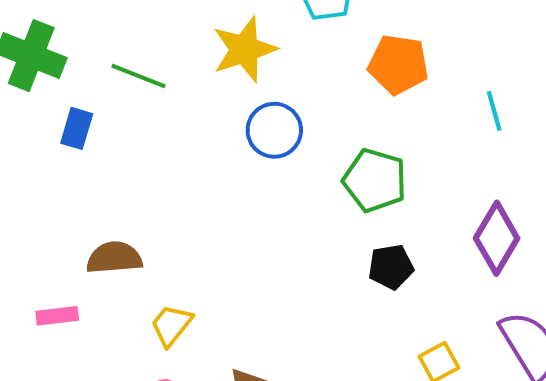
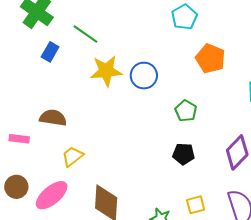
yellow star: (244, 49) -> (106, 71), moved
green pentagon: (375, 180) -> (186, 111), size x0.7

